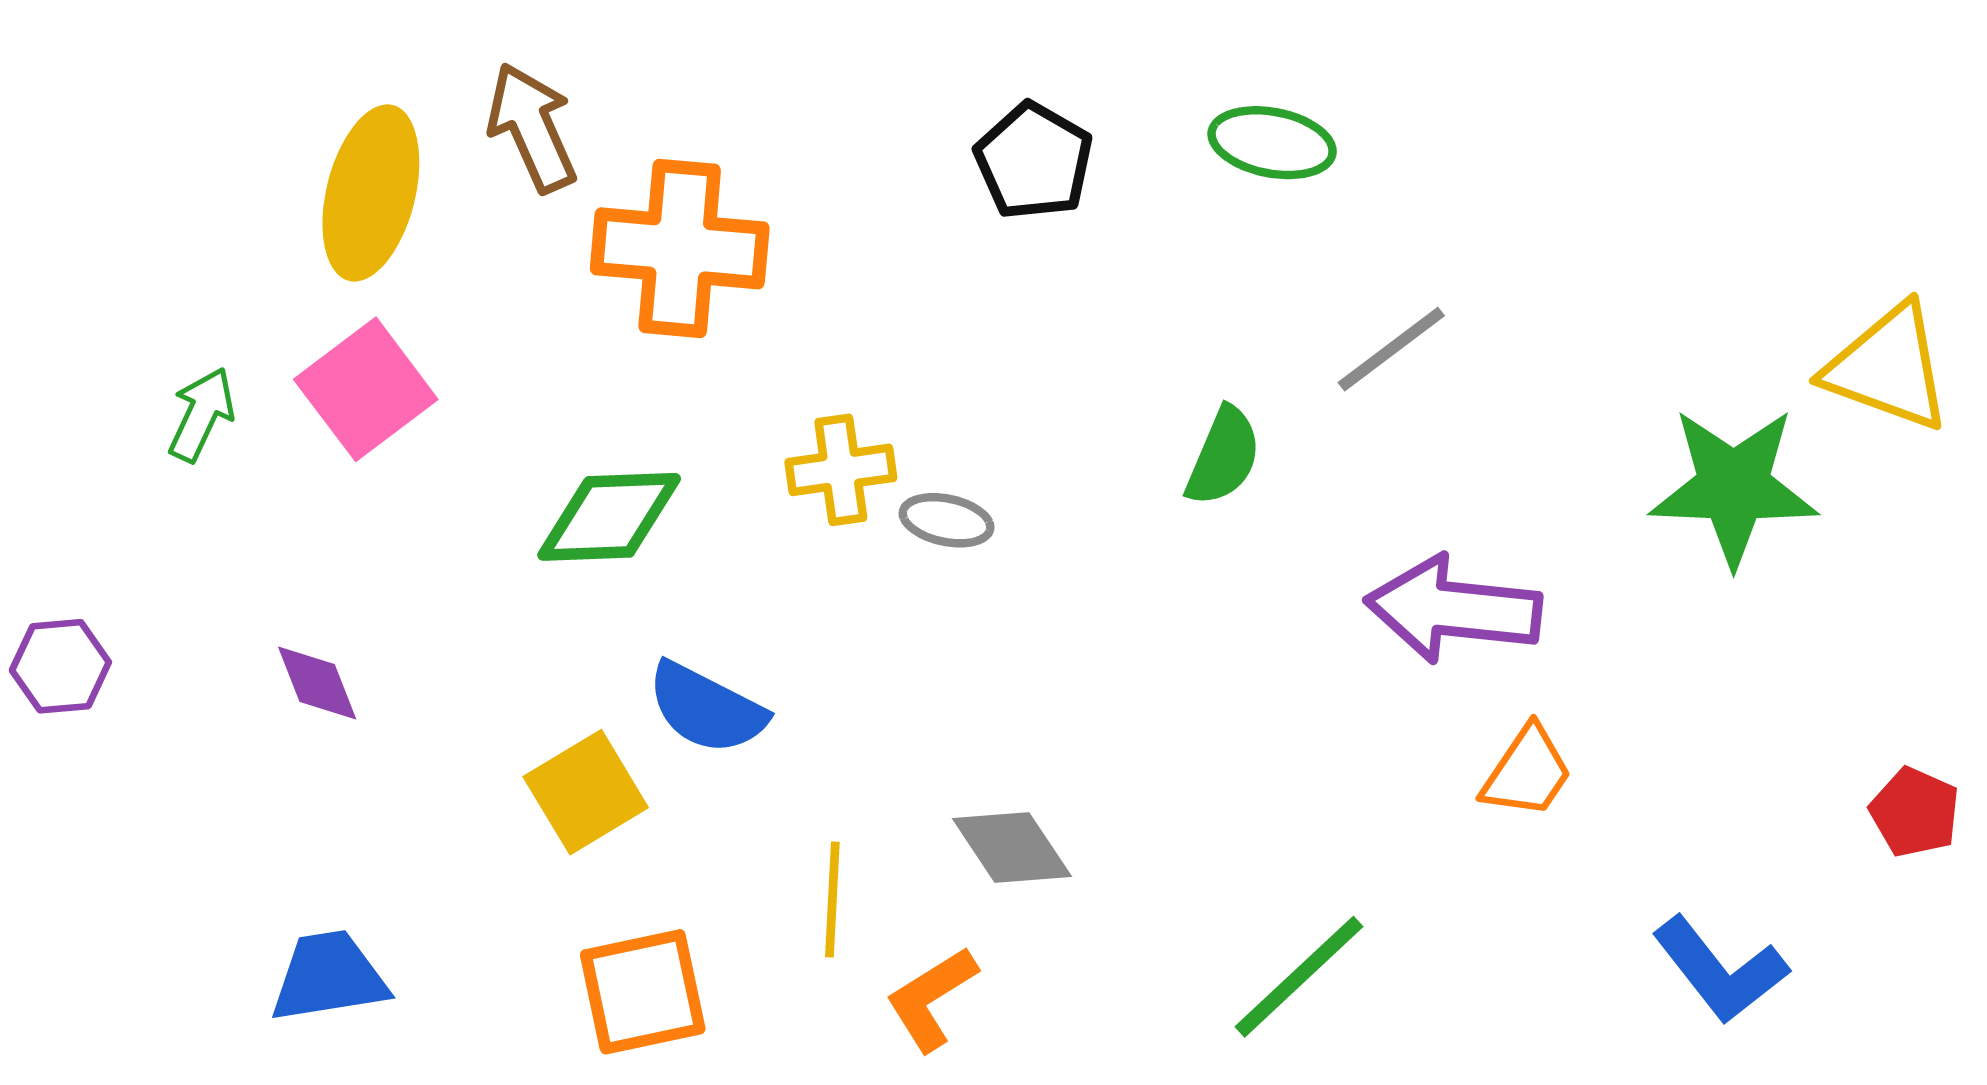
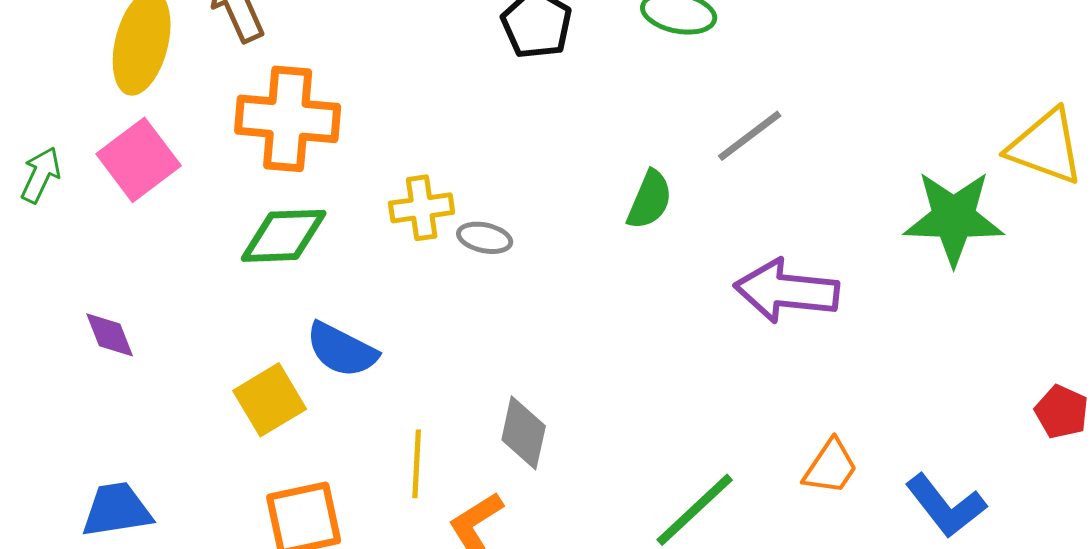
orange cross: (680, 248) -> (288, 119), moved
orange trapezoid: (1527, 772) -> (831, 467), moved
gray diamond: (1012, 847) -> (524, 433), turned 46

